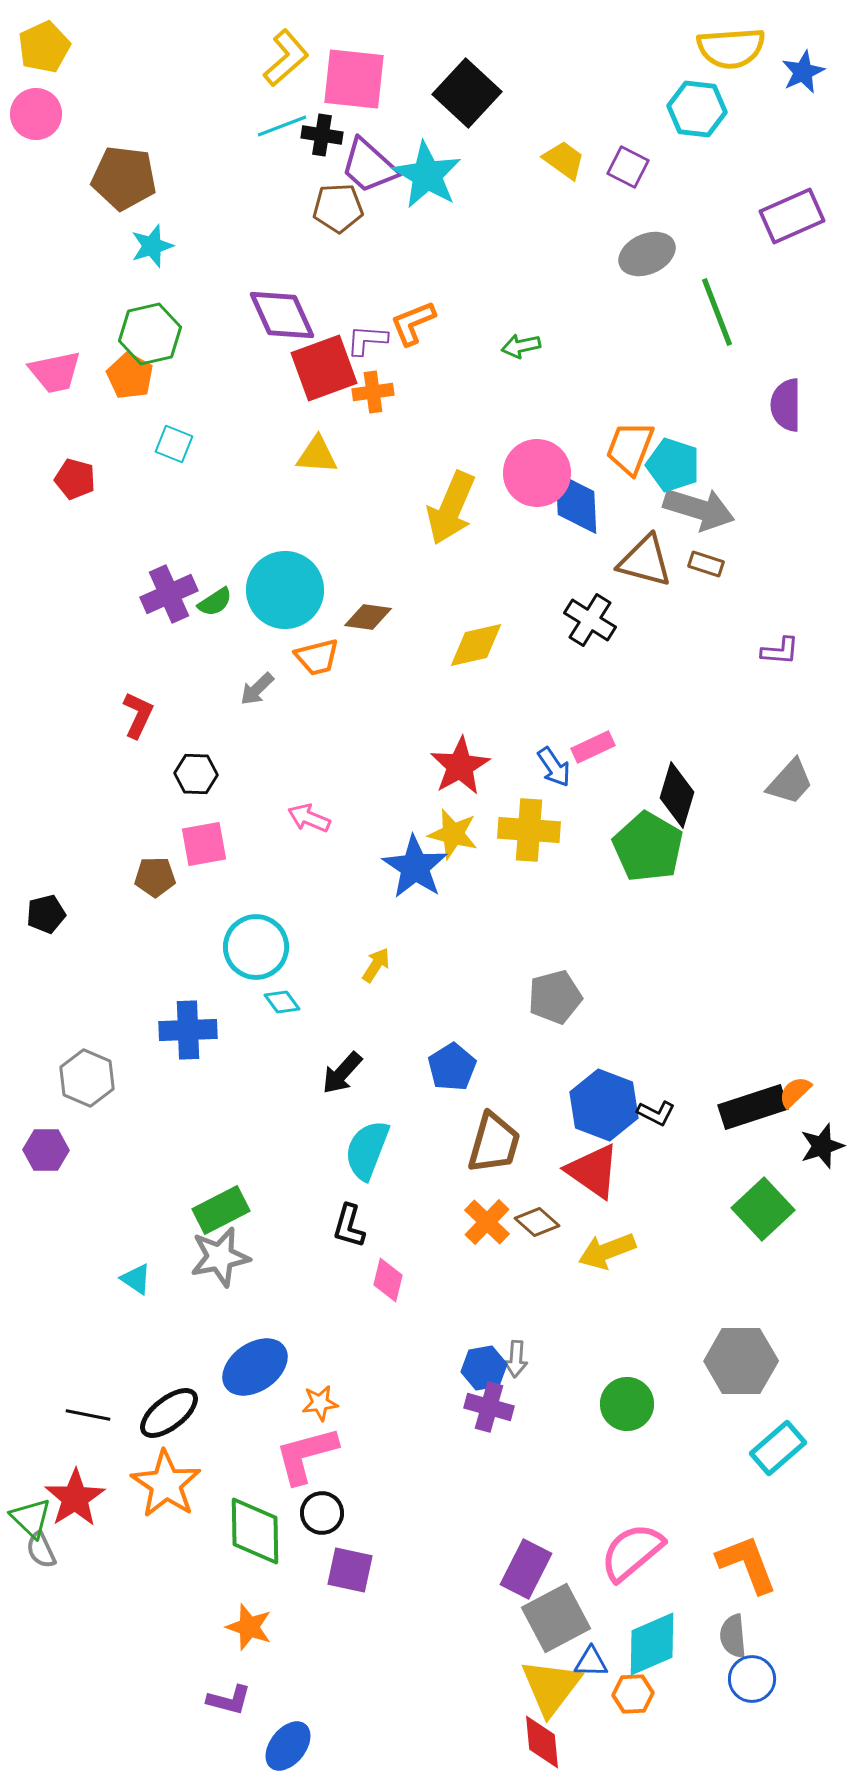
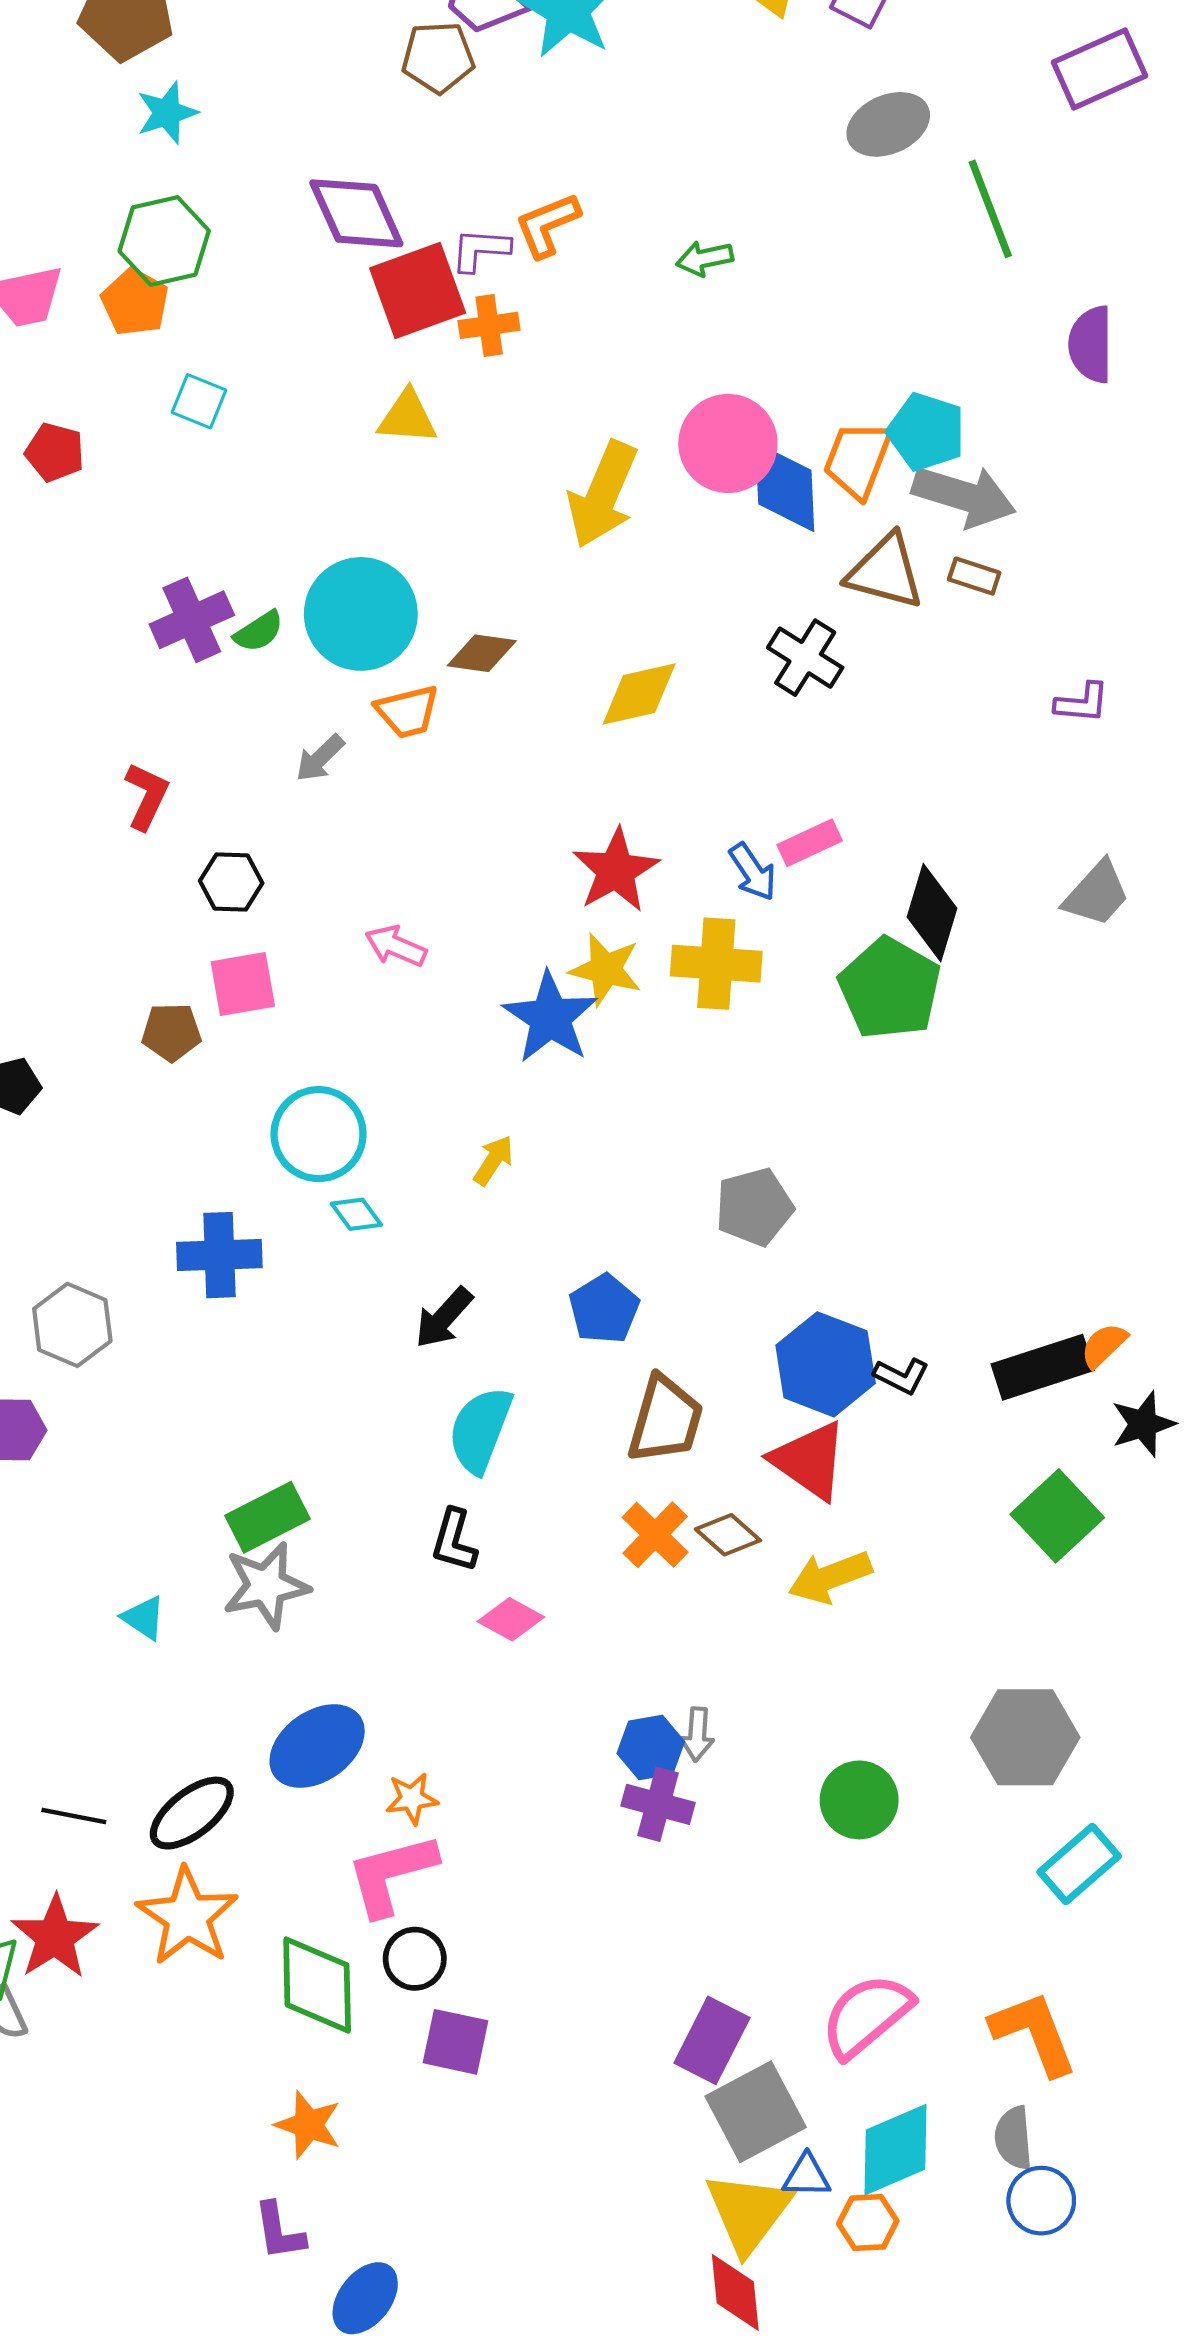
orange trapezoid: (630, 448) -> (858, 460), moved
pink diamond: (388, 1280) -> (511, 1619), turned -75
purple L-shape: (229, 1700) -> (279, 2231), turned 66

